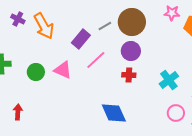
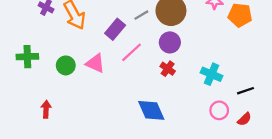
red cross: (129, 75) -> (168, 69), turned 32
cyan cross: (169, 80) -> (212, 74), turned -30

